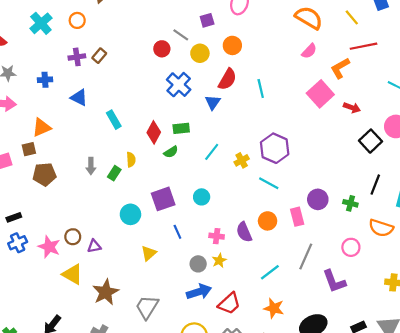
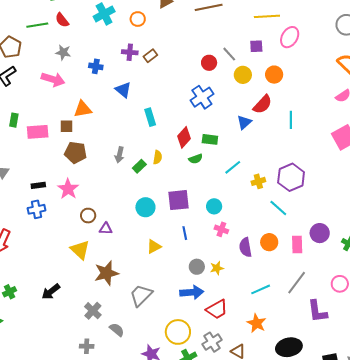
blue cross: (179, 85) -> (202, 97), moved
pink cross: (217, 236) -> (221, 229), moved
pink star: (49, 247) -> (68, 189), moved

